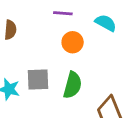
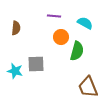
green semicircle: (73, 85) -> (77, 51), moved

